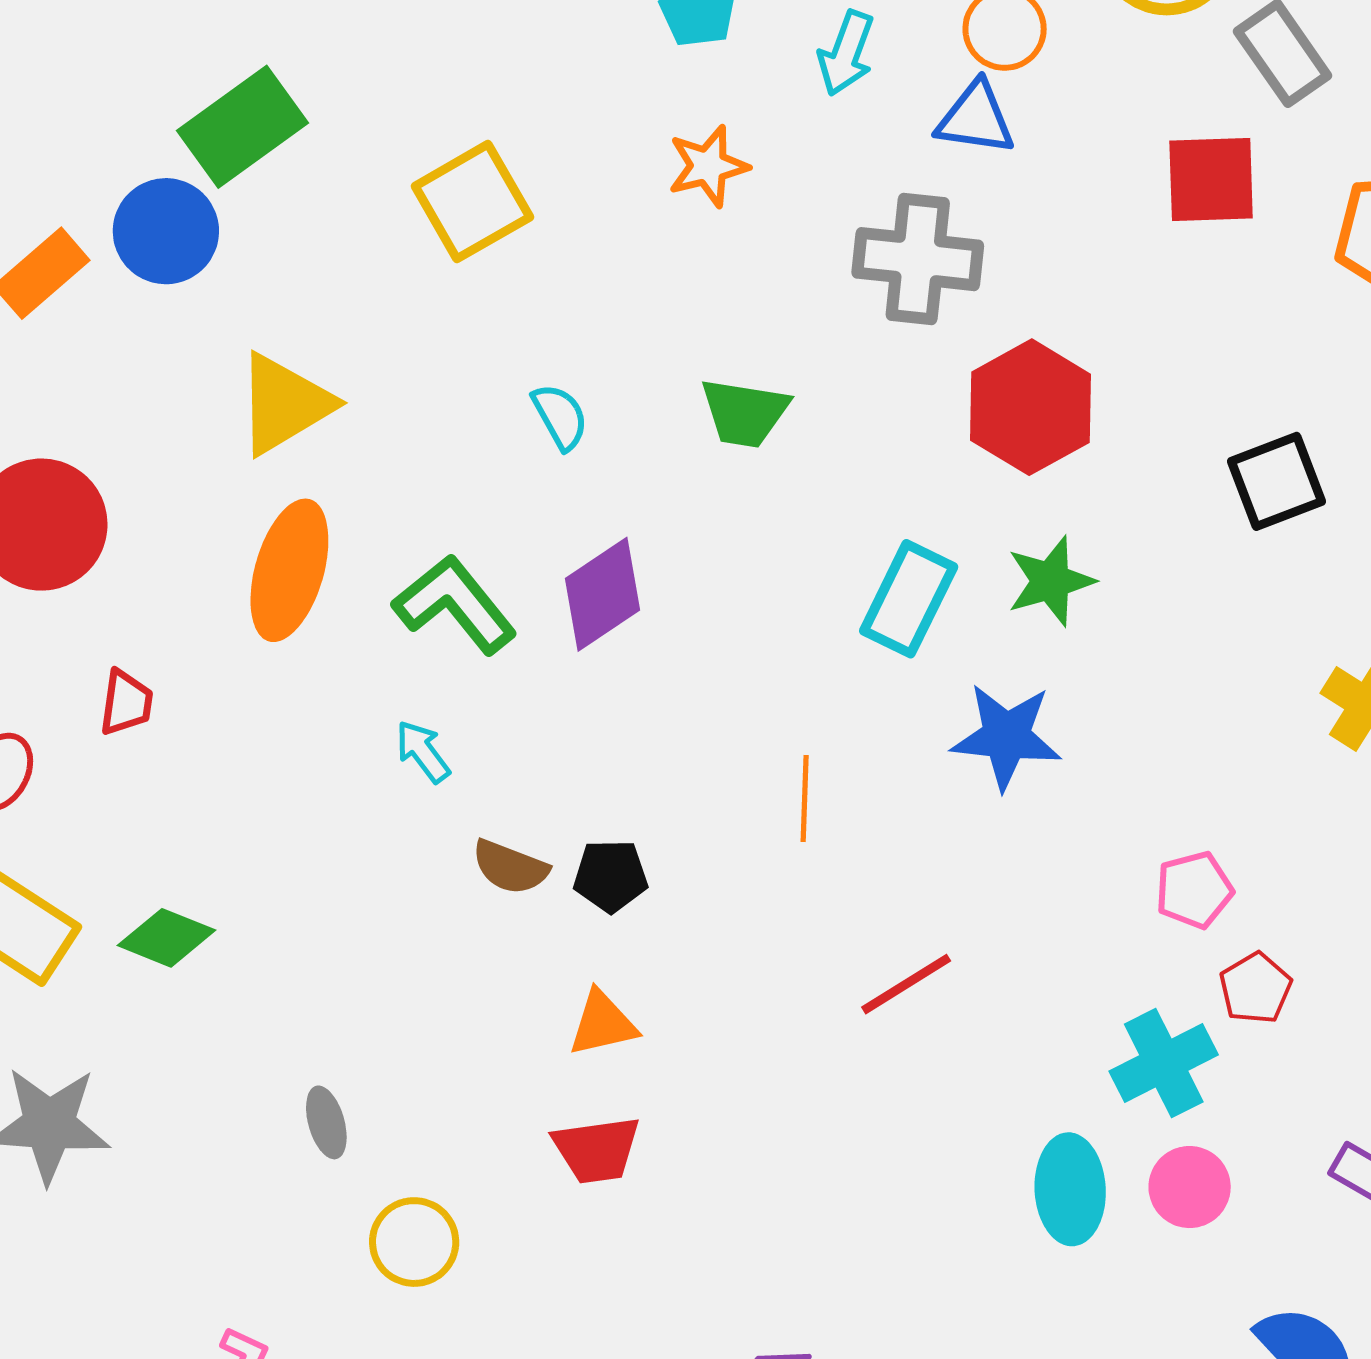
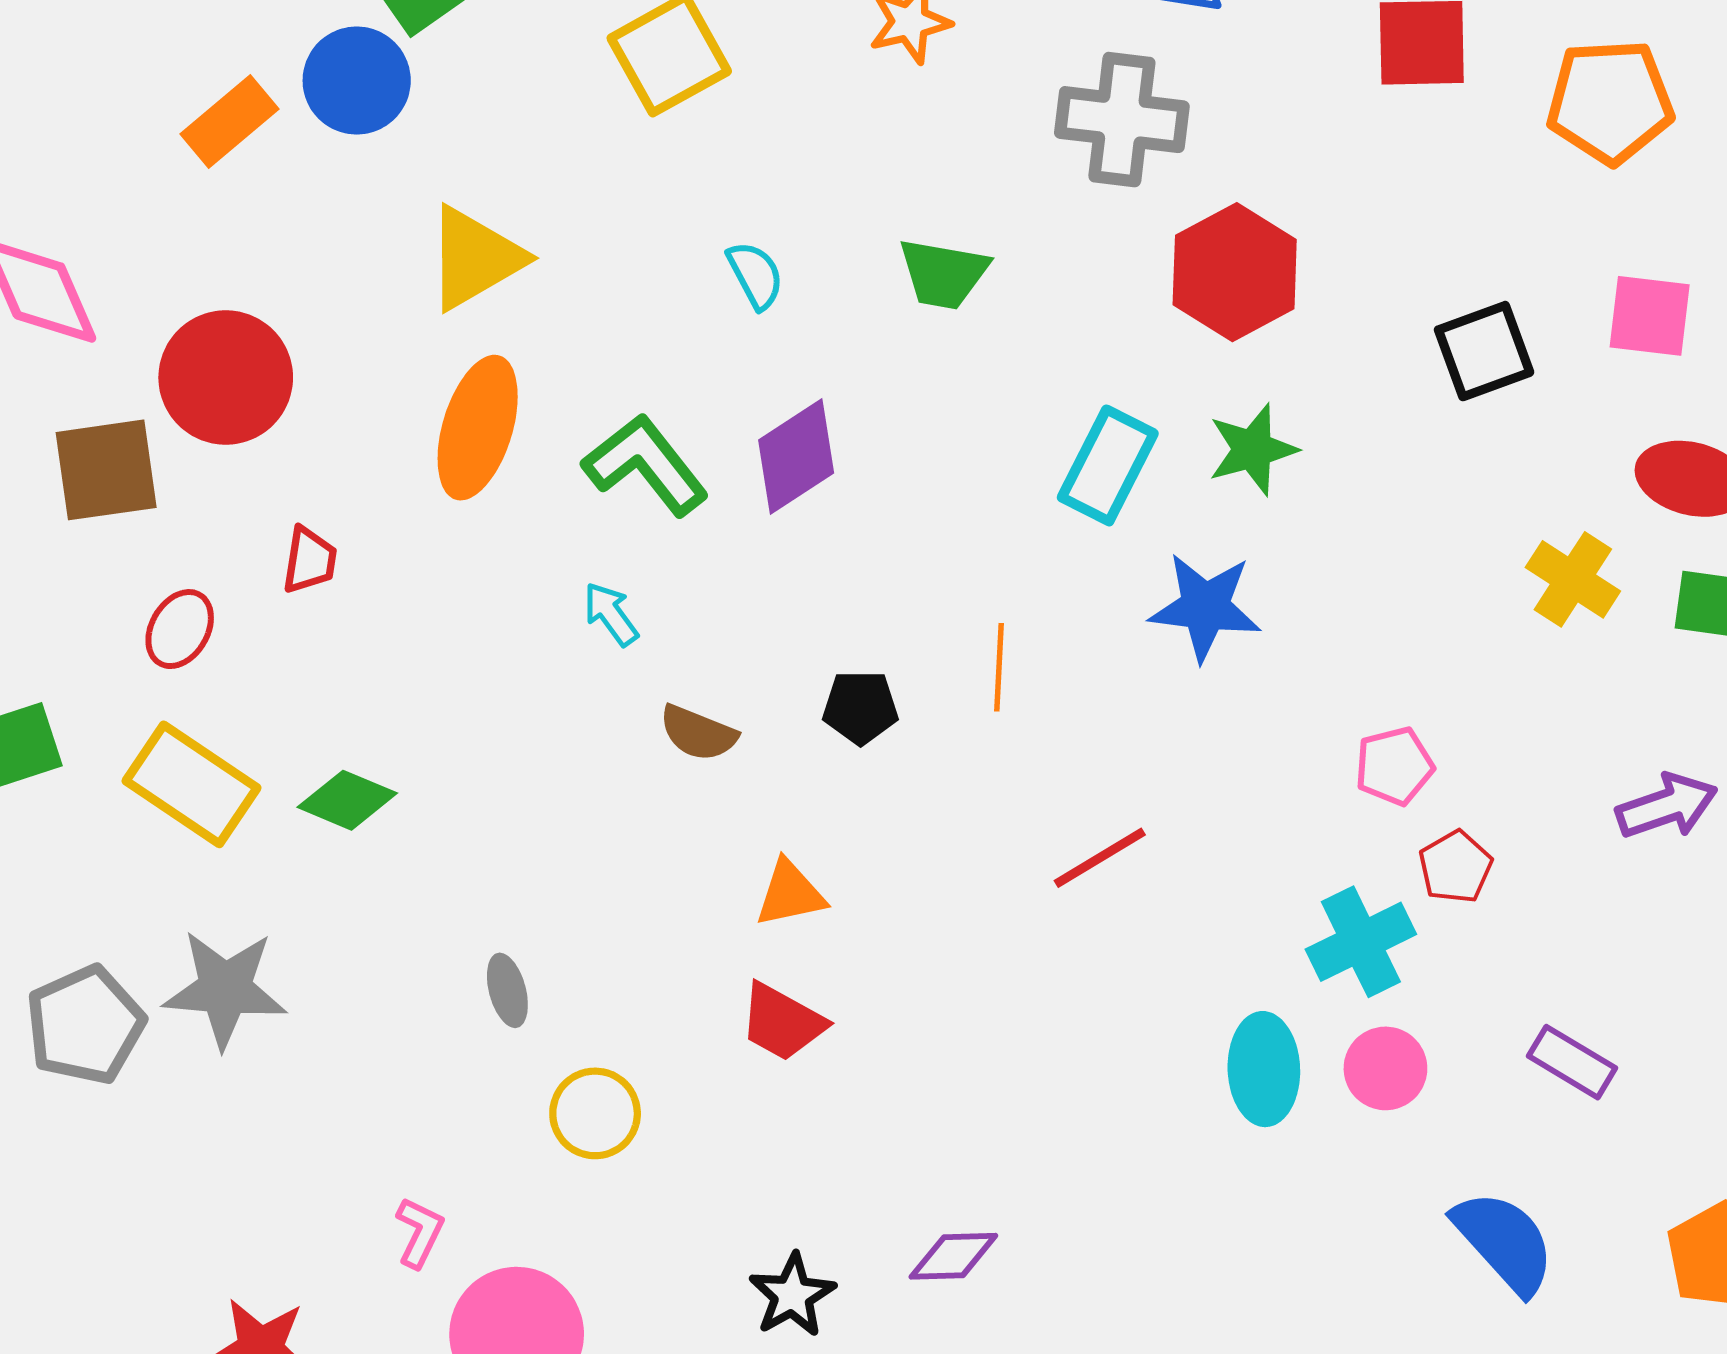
black pentagon: (611, 876) -> (860, 707), moved
red trapezoid: (597, 1150) -> (782, 1022), turned 36

